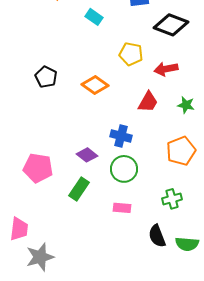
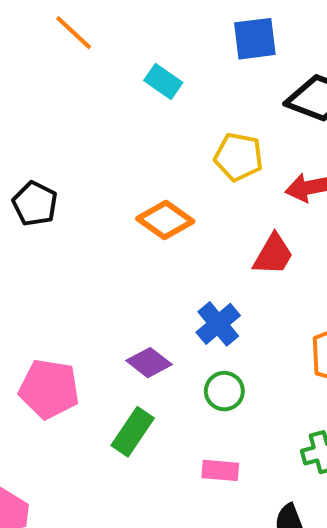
black pentagon: (46, 77) -> (35, 204), moved
blue cross: (121, 136) -> (218, 324), turned 35
green circle: (124, 169) -> (224, 391), size x0.7

